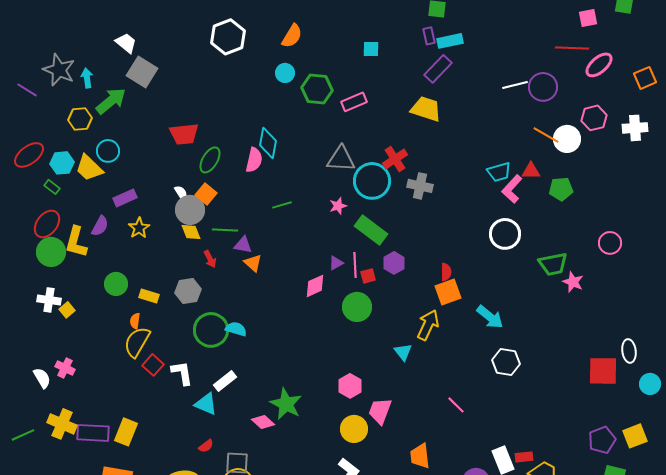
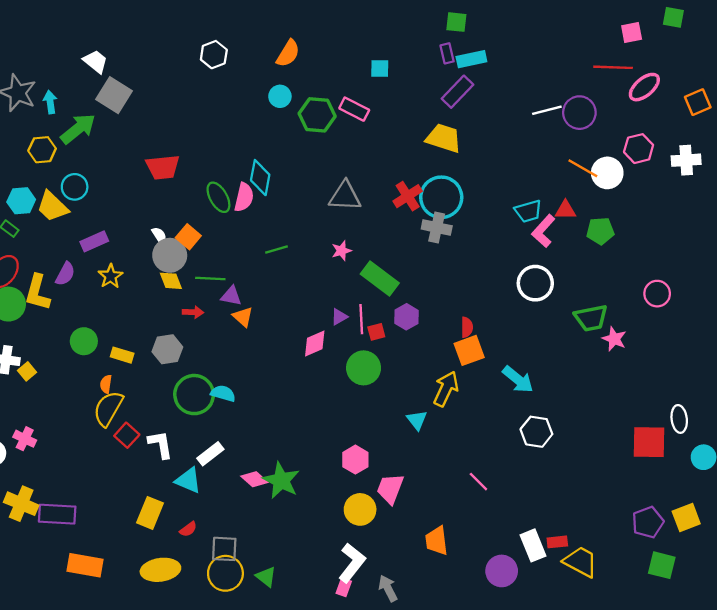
white hexagon: (228, 37) -> (214, 55), size x0.7
pink rectangle: (354, 102) -> (354, 109), moved, turned 50
green ellipse: (210, 160) -> (218, 197), moved, turned -60
cyan circle: (372, 181) -> (441, 197), moved
red arrow: (210, 259) -> (193, 312), turned -60
pink diamond: (263, 422) -> (254, 479), moved
yellow rectangle: (126, 432) -> (150, 513), moved

